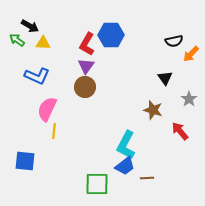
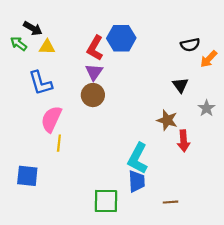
blue L-shape: (37, 76) -> (40, 83), turned 50
red arrow: (180, 131) -> (184, 141), moved, turned -144
blue trapezoid: (125, 166) -> (137, 181), turned -55
brown line: (147, 178) -> (170, 202), moved

